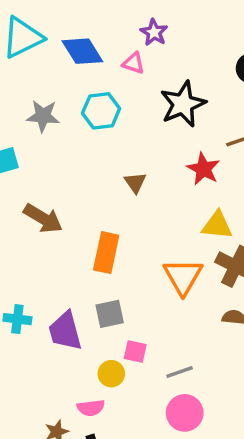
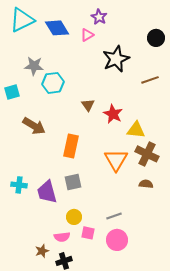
pink triangle: (133, 63) -> (87, 35), turned -48
cyan hexagon: (101, 111) -> (53, 83), moved
red star: (203, 169) -> (113, 114), moved
pink square: (135, 351) -> (88, 233), moved

